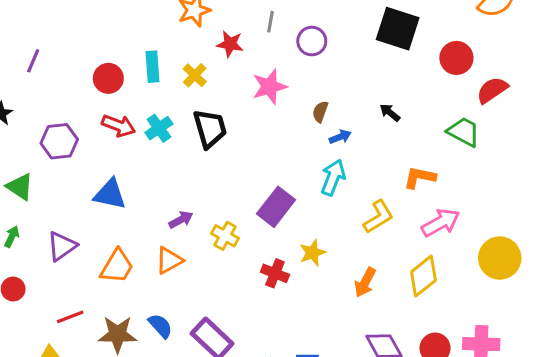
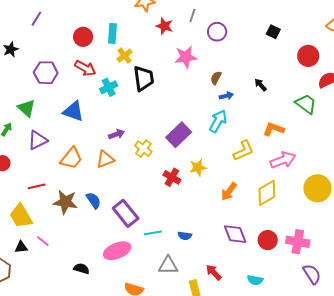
black square: (398, 29) -> (273, 32), size x0.5
yellow cross: (195, 75) -> (125, 56), moved
cyan cross: (159, 128) -> (109, 87), moved
green triangle: (20, 187) -> (26, 108), moved

